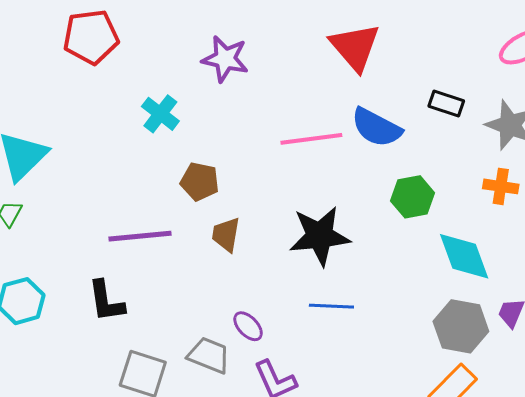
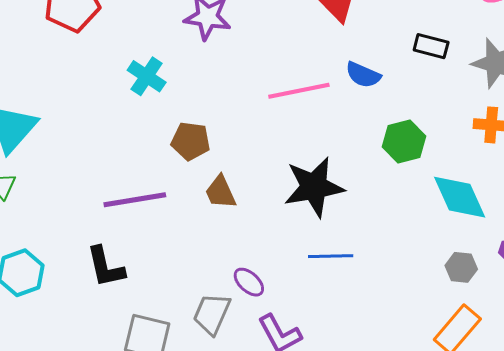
blue semicircle: (376, 127) -> (363, 75), size x0.7
brown trapezoid: (226, 235) -> (220, 192), turned -30
gray hexagon: (461, 326) -> (461, 267), size x0.6
gray trapezoid: (209, 355) -> (212, 314), turned -84

